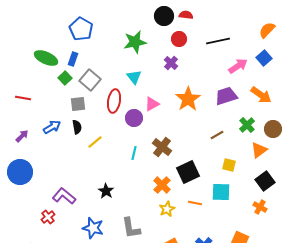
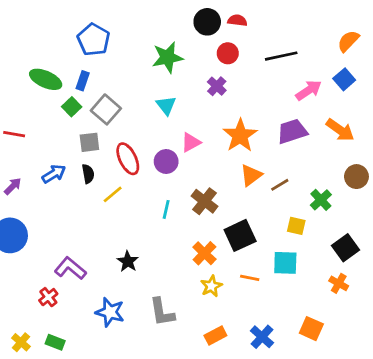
red ellipse: (114, 101) -> (128, 159), moved, turned -35
green cross: (247, 125) -> (321, 200), moved
orange triangle: (259, 150) -> (251, 175), moved

